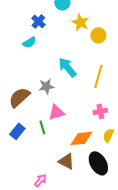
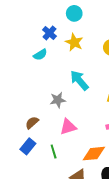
yellow star: (80, 22) -> (74, 42), moved
brown semicircle: (19, 97) -> (32, 123), moved, size x0.6
green line: (42, 127) -> (54, 152), moved

